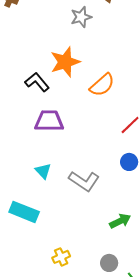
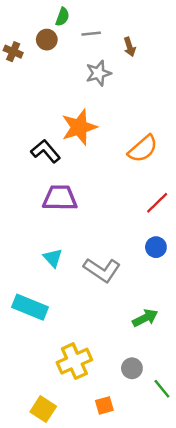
orange semicircle: (102, 85) -> (143, 149), moved
yellow cross: (61, 257) -> (74, 361), size x1.6

